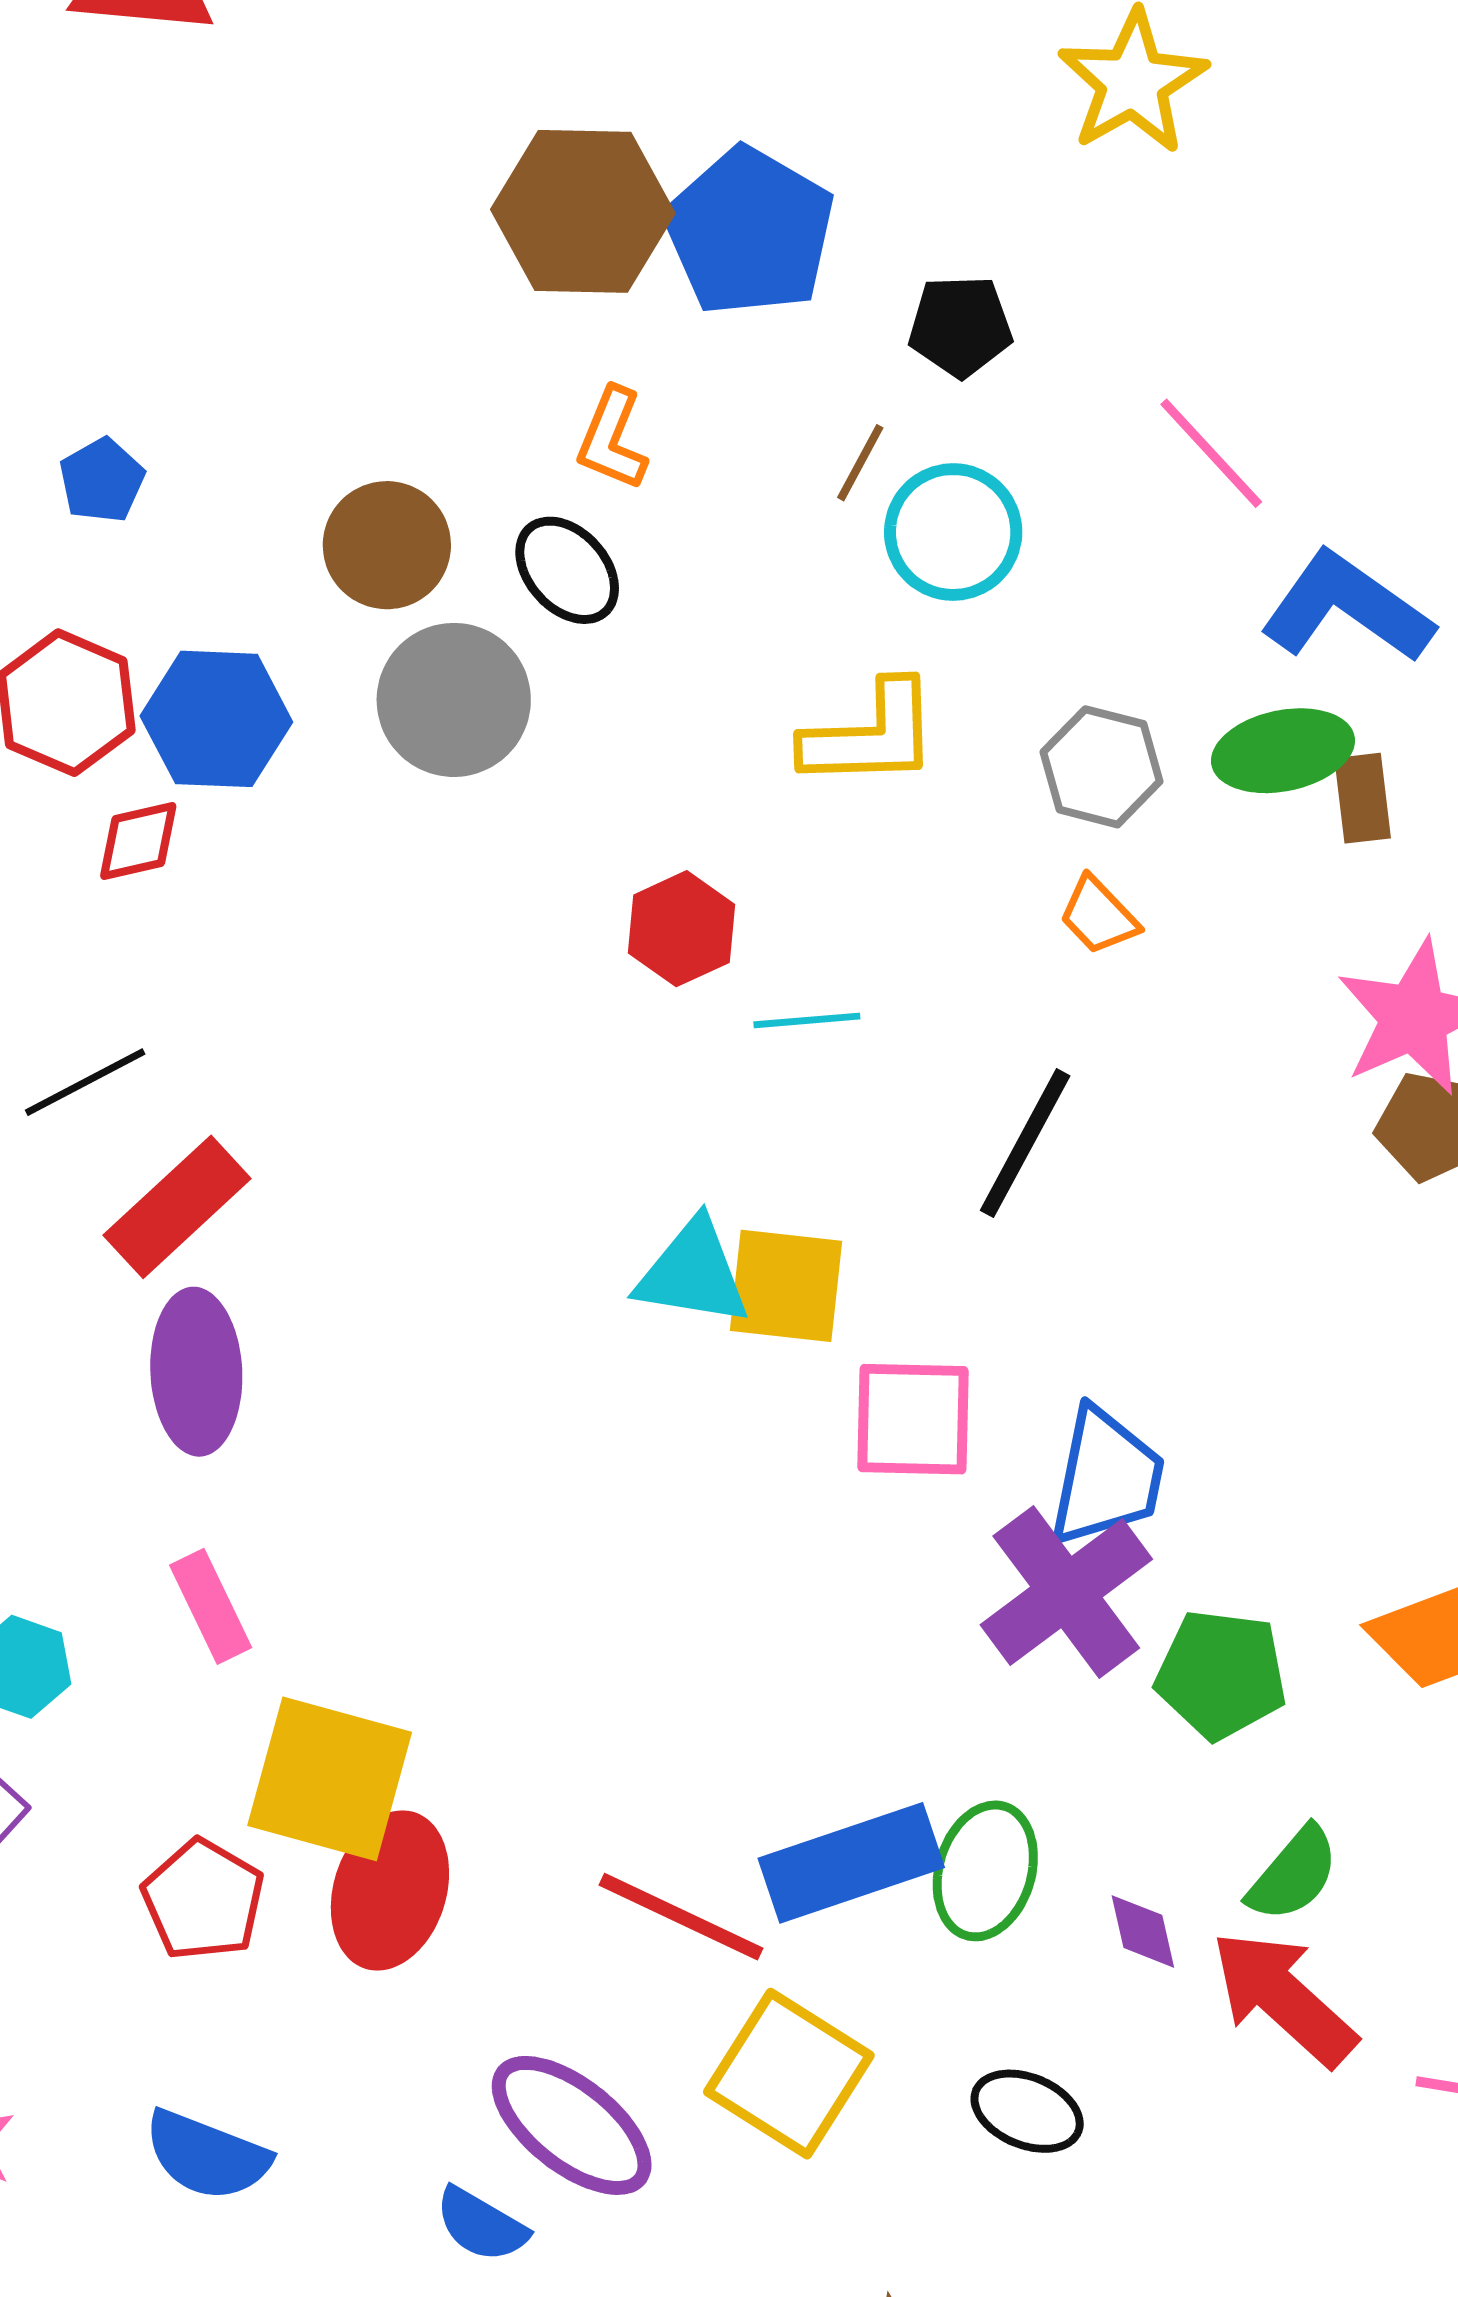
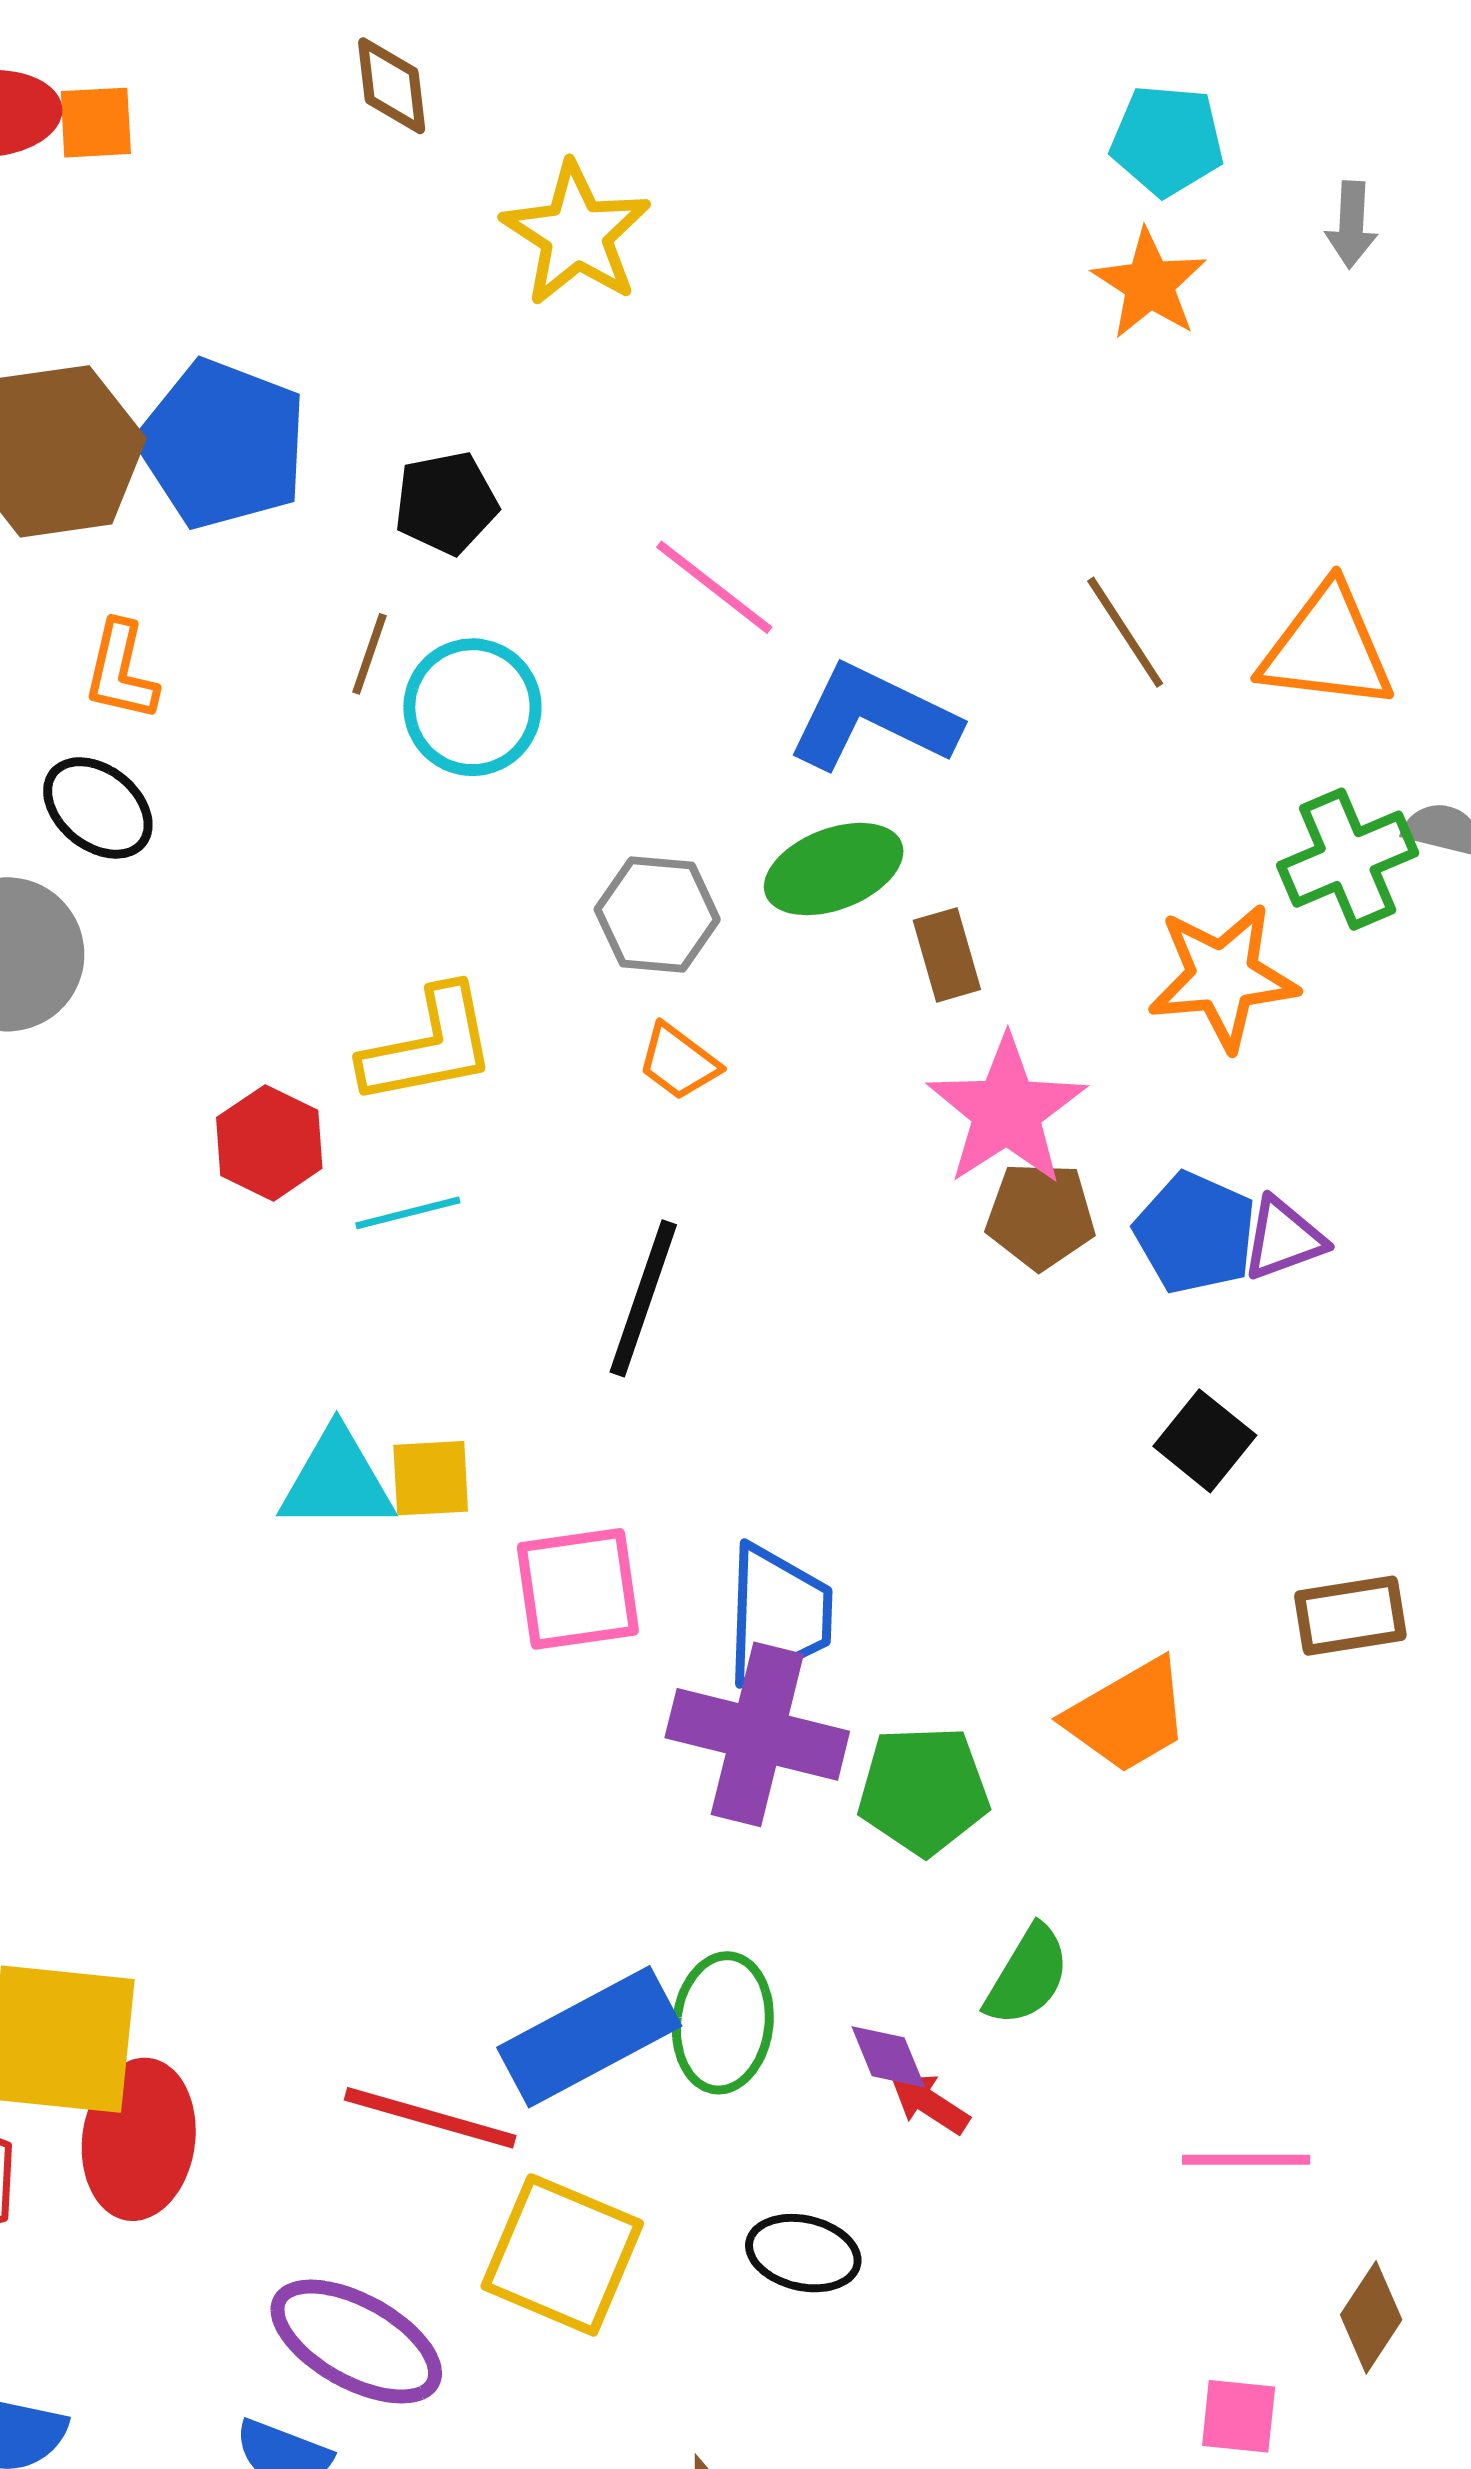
yellow L-shape: (871, 735) -> (429, 1046), moved
brown rectangle: (1363, 798) -> (947, 955), moved
yellow square: (786, 1286) -> (431, 1478), size x0.7
purple cross: (1066, 1592) -> (757, 1734), turned -30
red arrow: (1284, 1998) -> (930, 2103), moved, size x0.5

